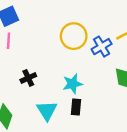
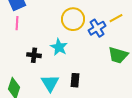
black cross: (28, 78) -> (34, 55), turned 32
cyan star: (72, 84) -> (59, 47), moved, turned -30

